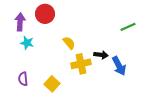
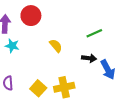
green line: (128, 27) -> (94, 33), moved
yellow cross: (81, 64) -> (64, 87), moved

